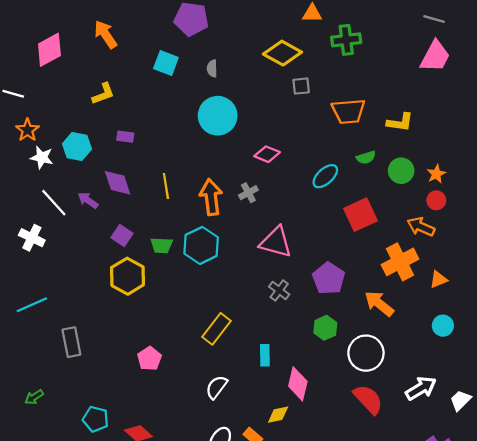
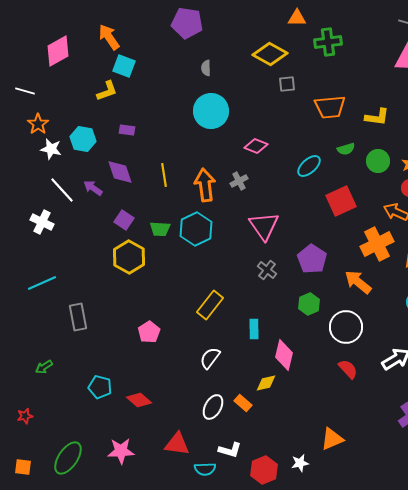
cyan square: (166, 63) -> (124, 66), moved
pink triangle: (276, 242) -> (264, 226), turned 40
red semicircle: (368, 399) -> (348, 369), size x0.7

